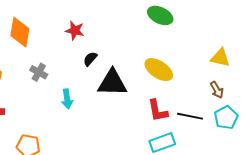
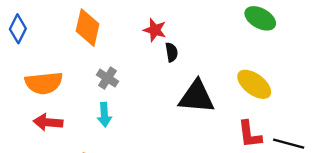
black semicircle: (90, 59) -> (172, 52), moved, turned 126
cyan arrow: (67, 99) -> (104, 115), moved

